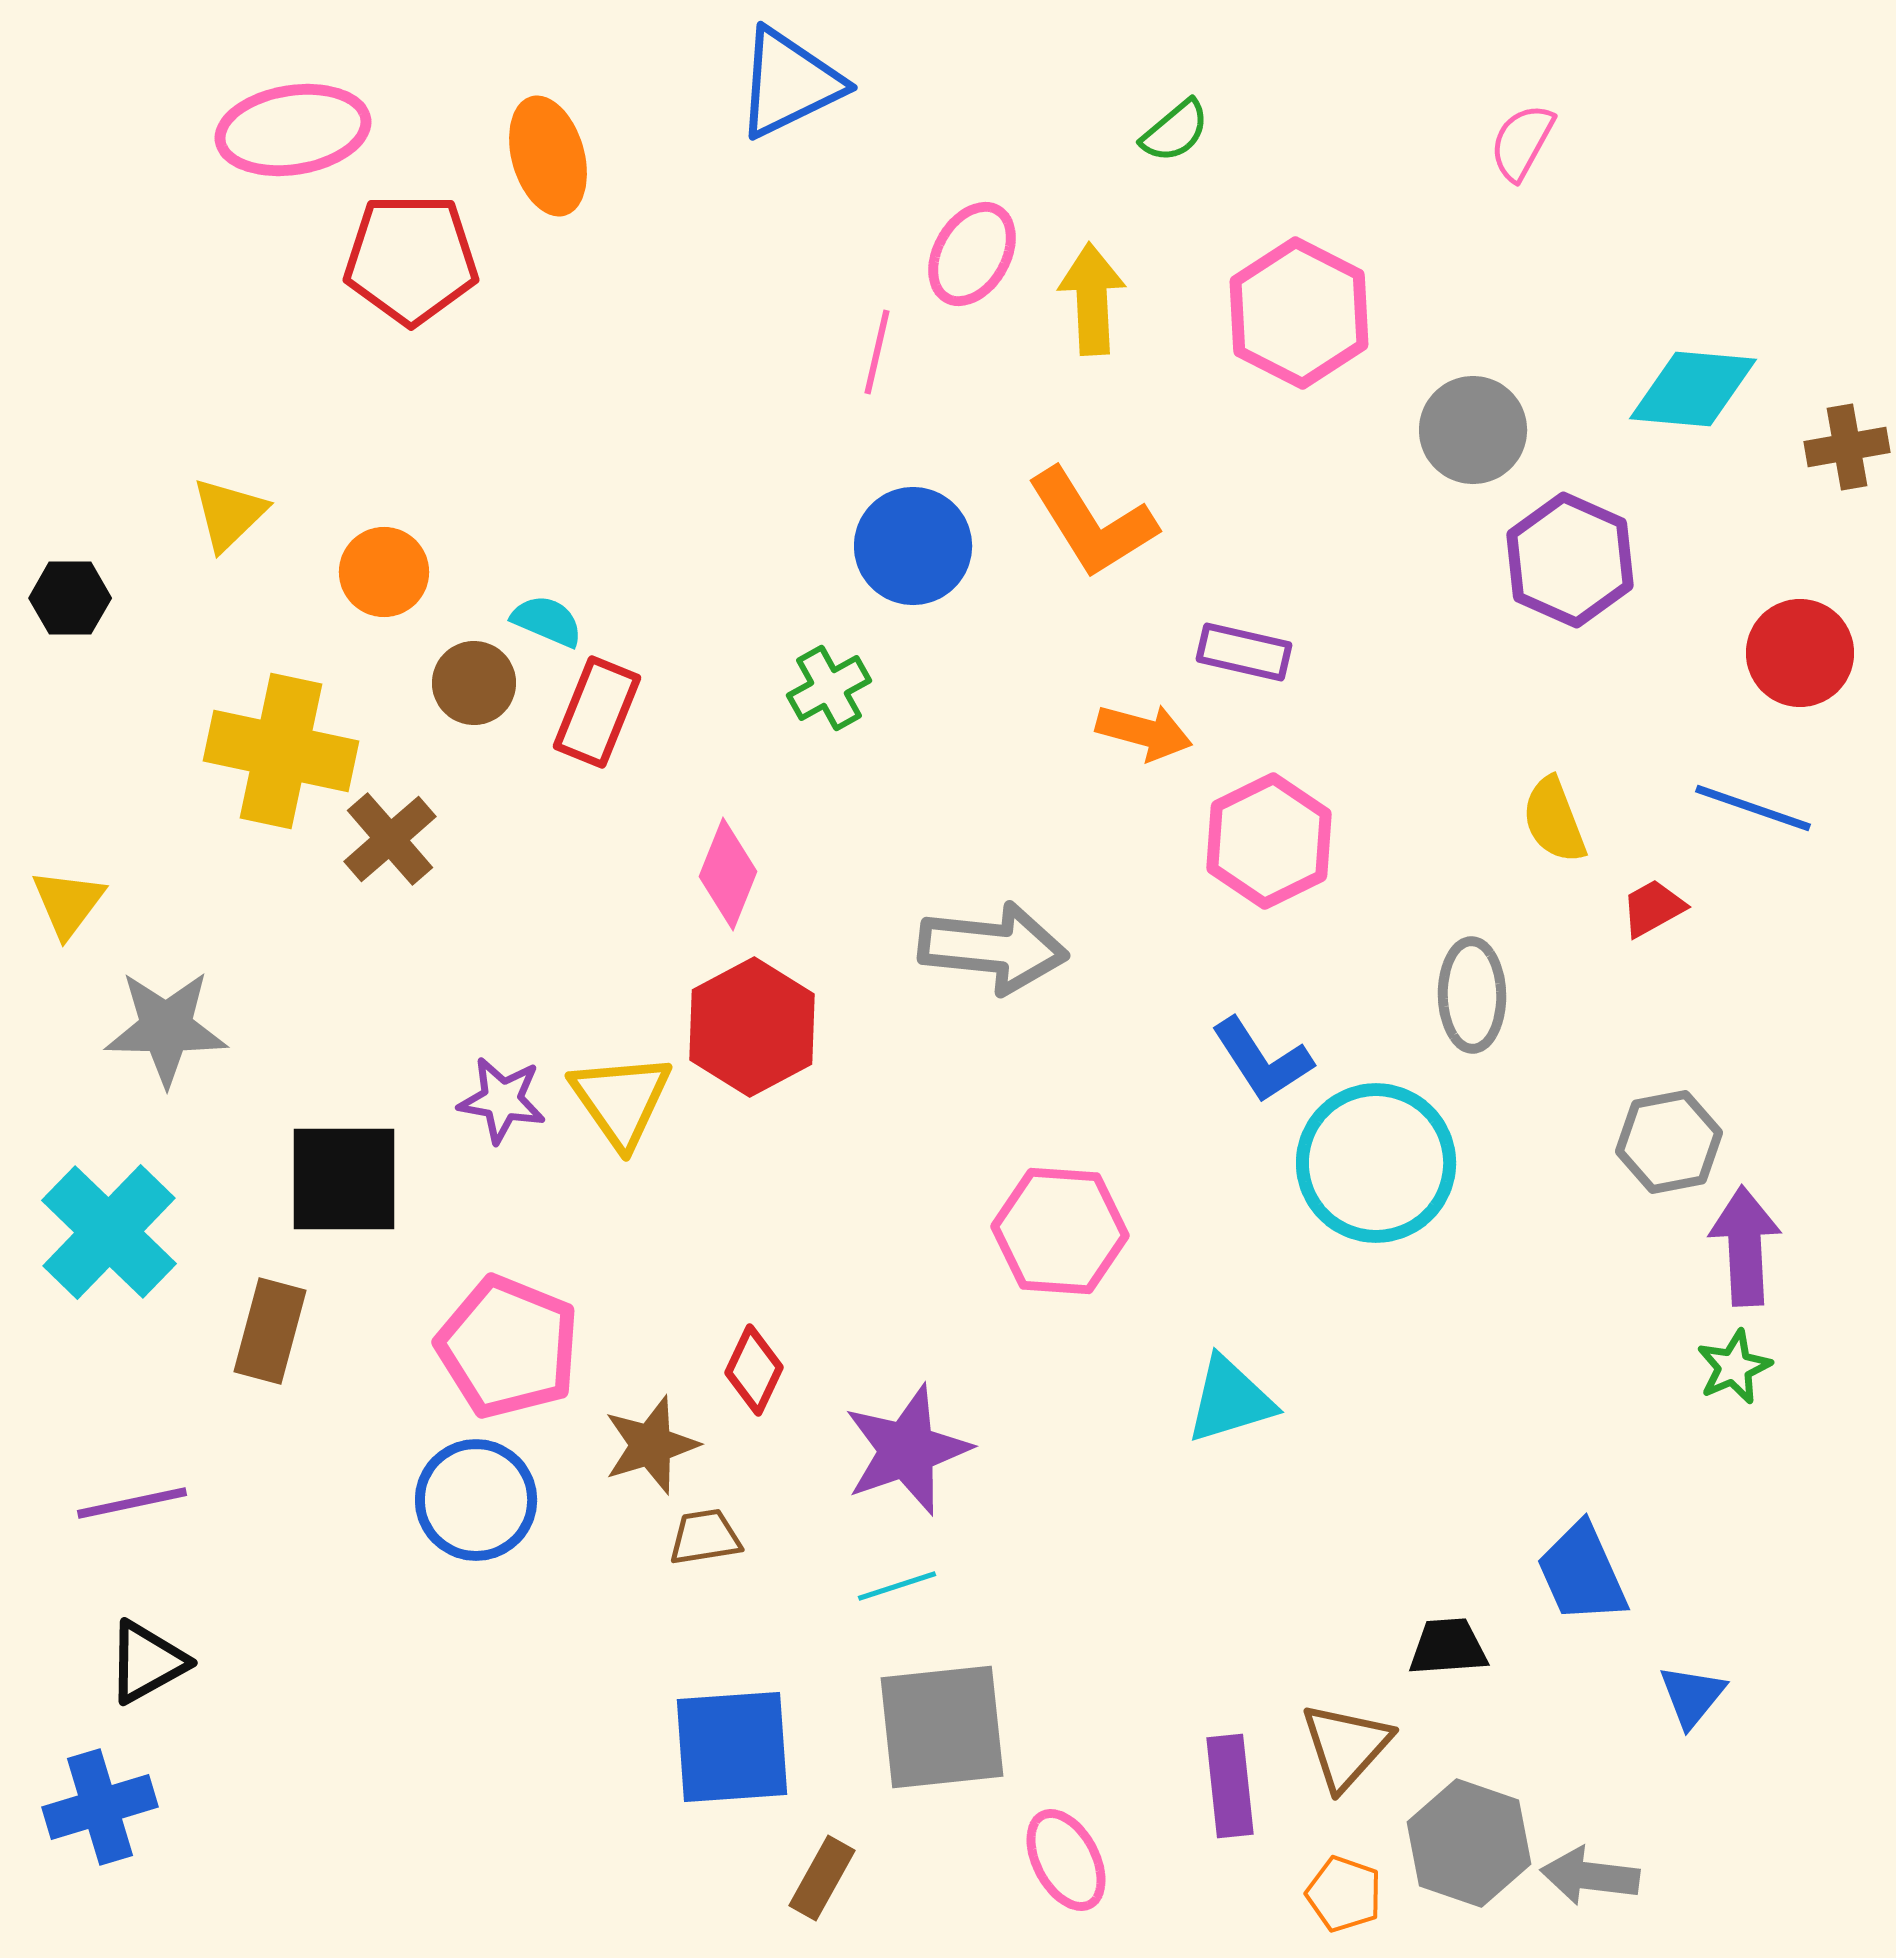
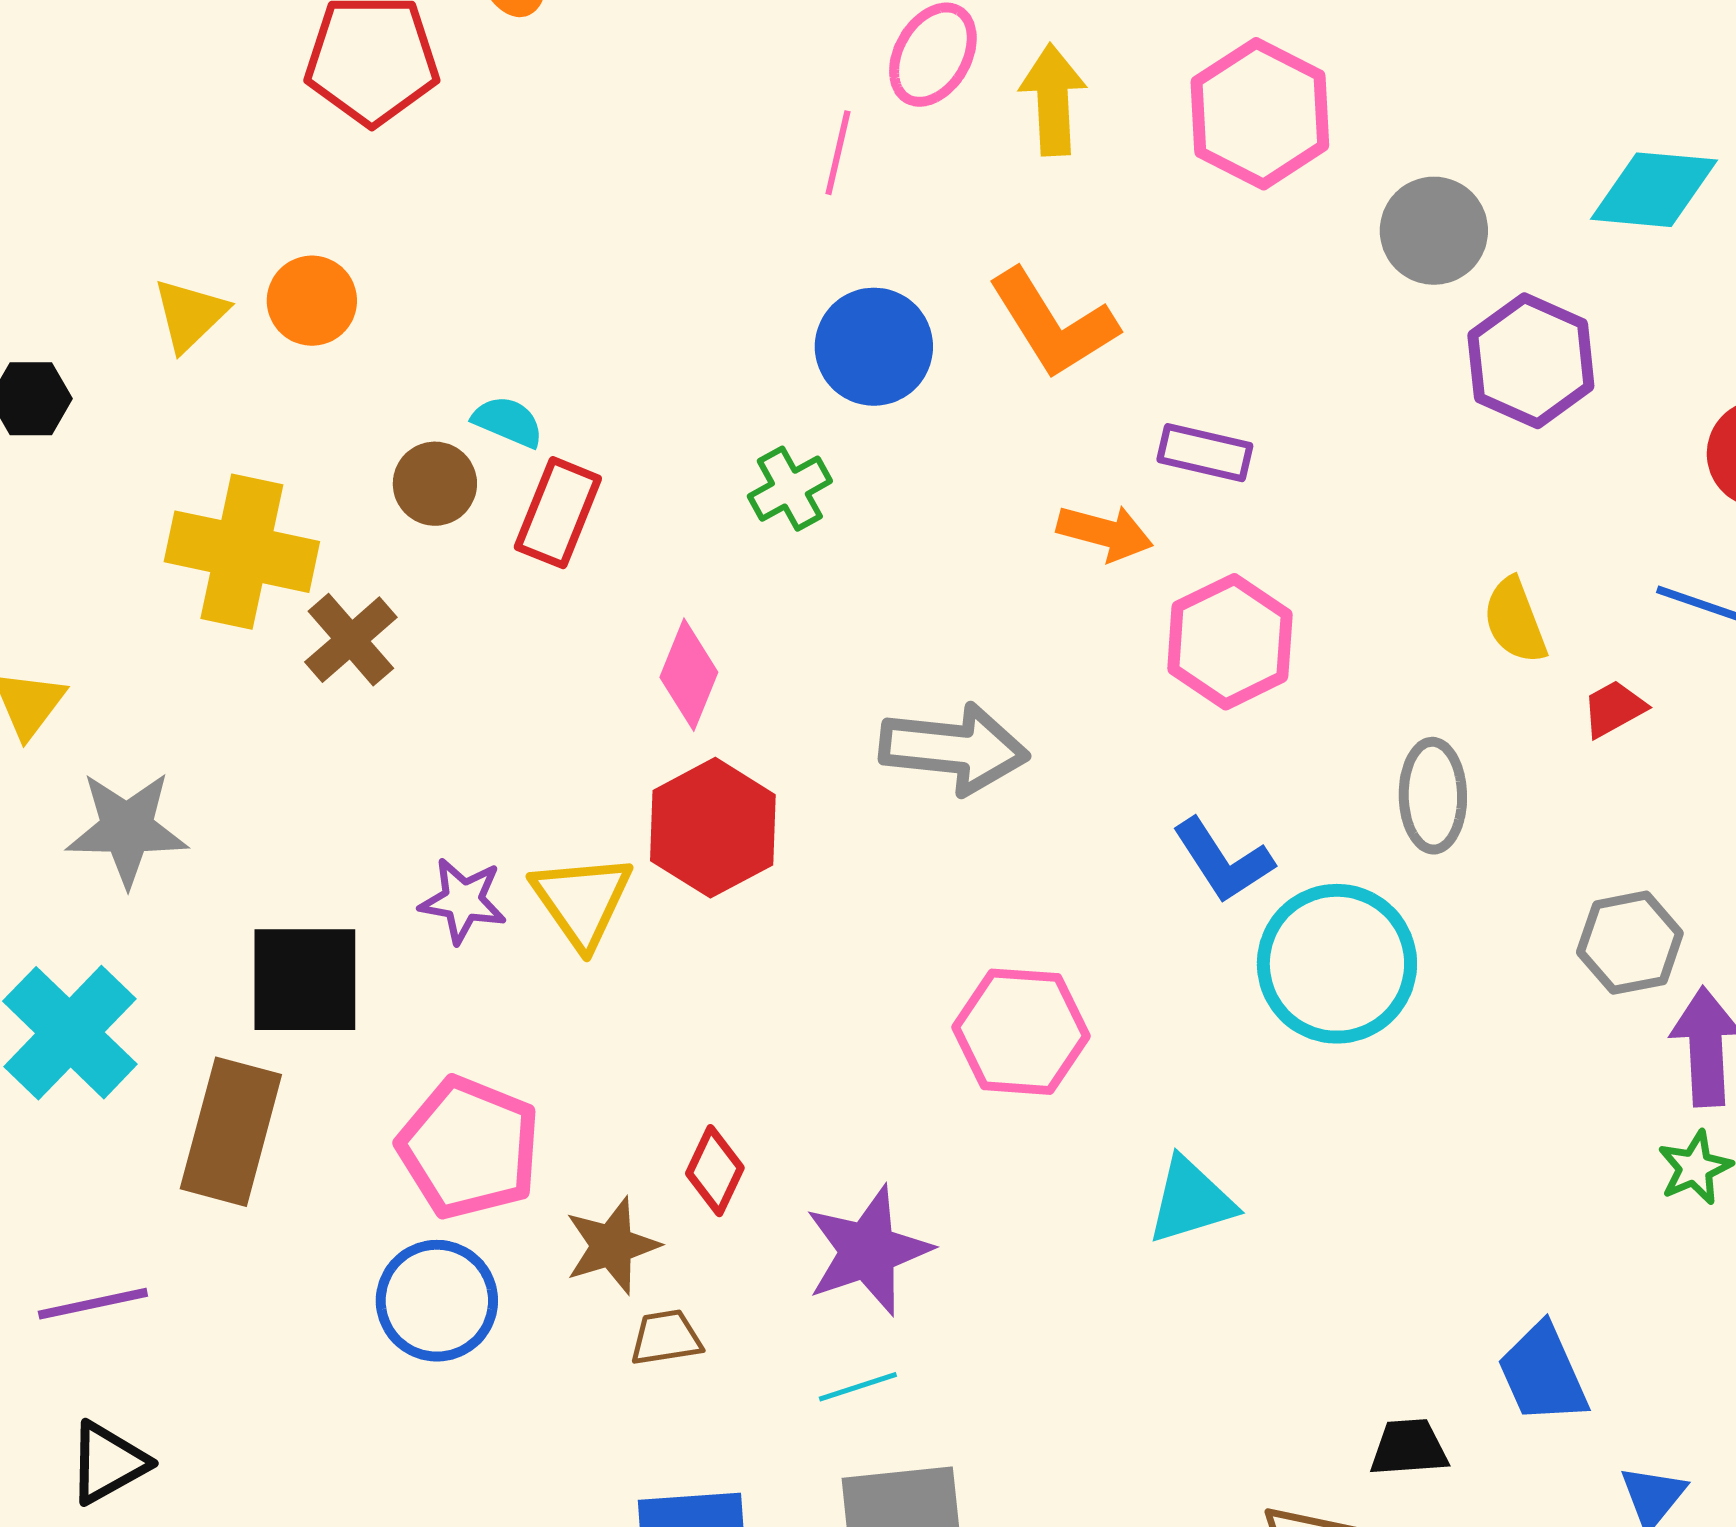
orange circle: (384, 572) -> (312, 301), moved
brown rectangle: (270, 1331) -> (231, 1132), size x1.4

